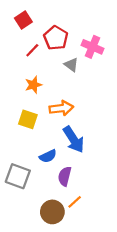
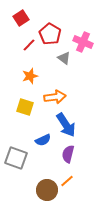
purple semicircle: (65, 176) -> (68, 154), moved

